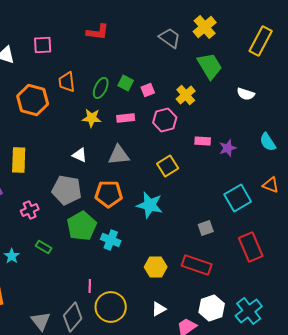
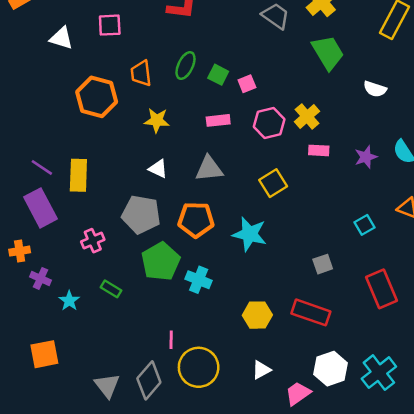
green ellipse: (101, 88) -> (186, 66), moved
yellow cross: (186, 95) -> (307, 116), moved
yellow star: (92, 118) -> (157, 120), moved
purple star: (228, 148) -> (366, 157), moved
cyan square: (238, 198) -> (364, 225), size x0.6

